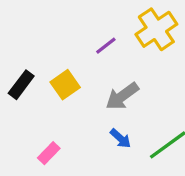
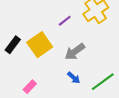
yellow square: (65, 85) -> (40, 45), size x1.4

